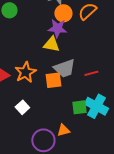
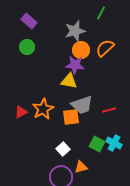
cyan cross: (96, 106) -> (114, 143), size x0.7
white square: (22, 107) -> (63, 149), moved
green square: (79, 107) -> (97, 144), turned 35

